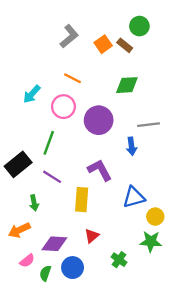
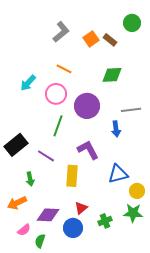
green circle: (139, 26) -> (132, 23), moved
green line: (49, 143) -> (58, 126), moved
green cross: (119, 260) -> (105, 221), moved, turned 32
blue circle: (73, 268) -> (73, 228), moved

